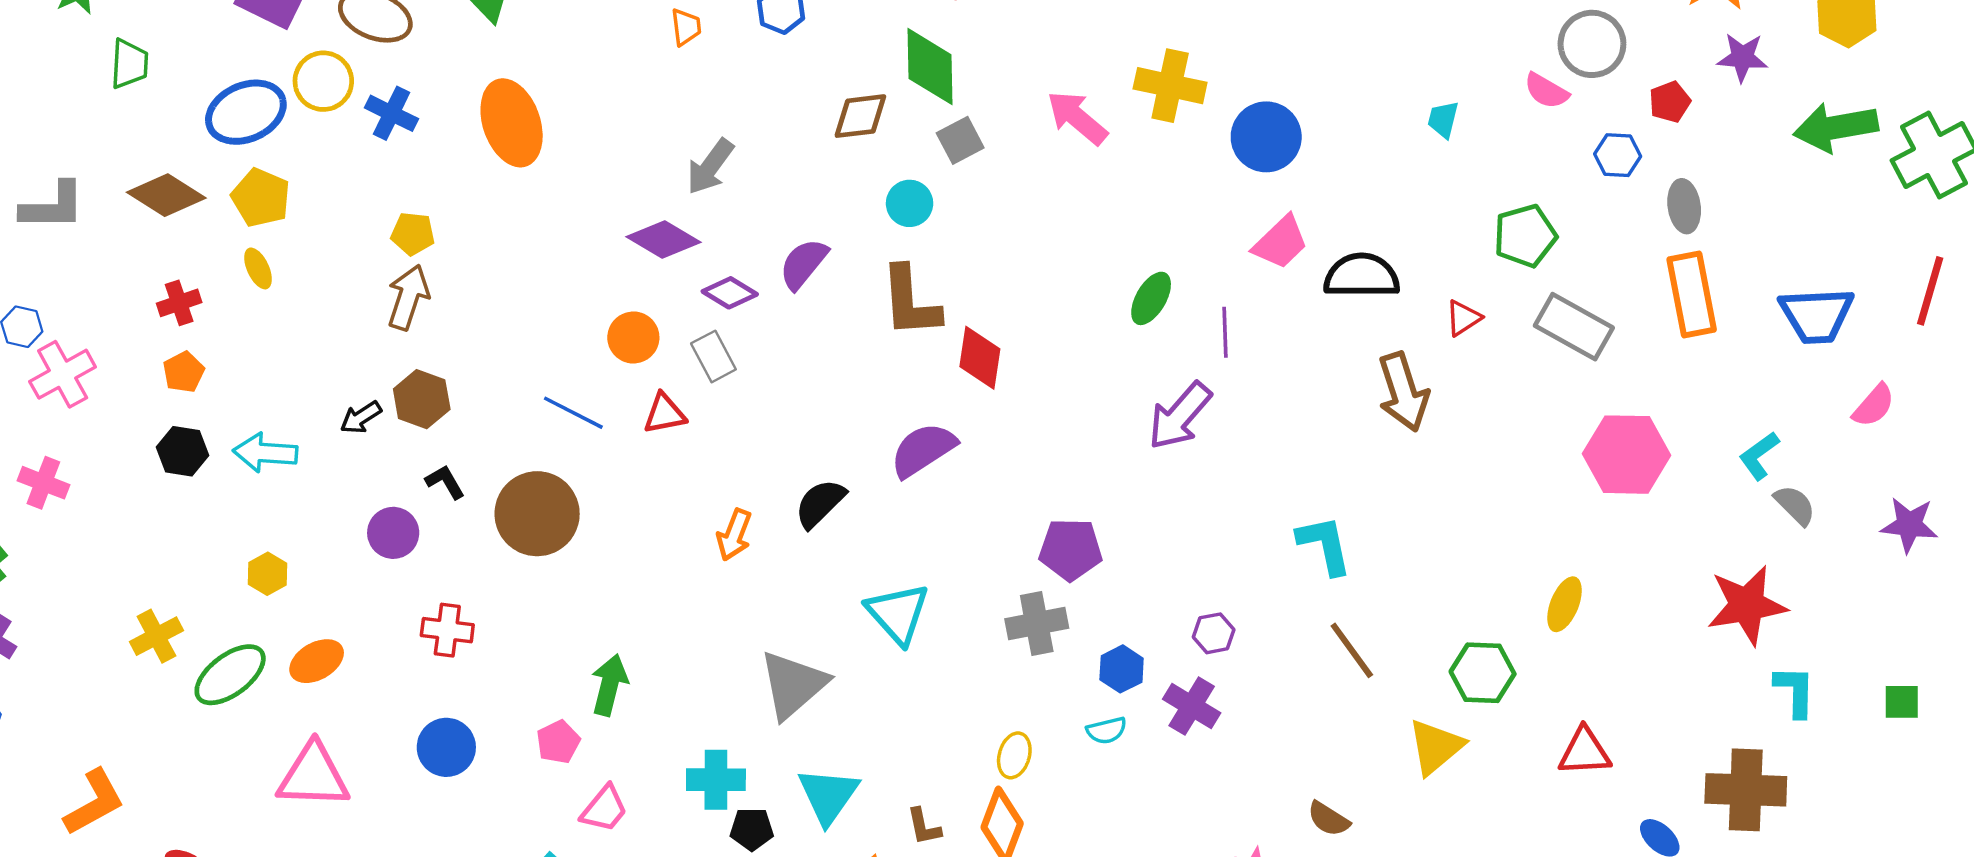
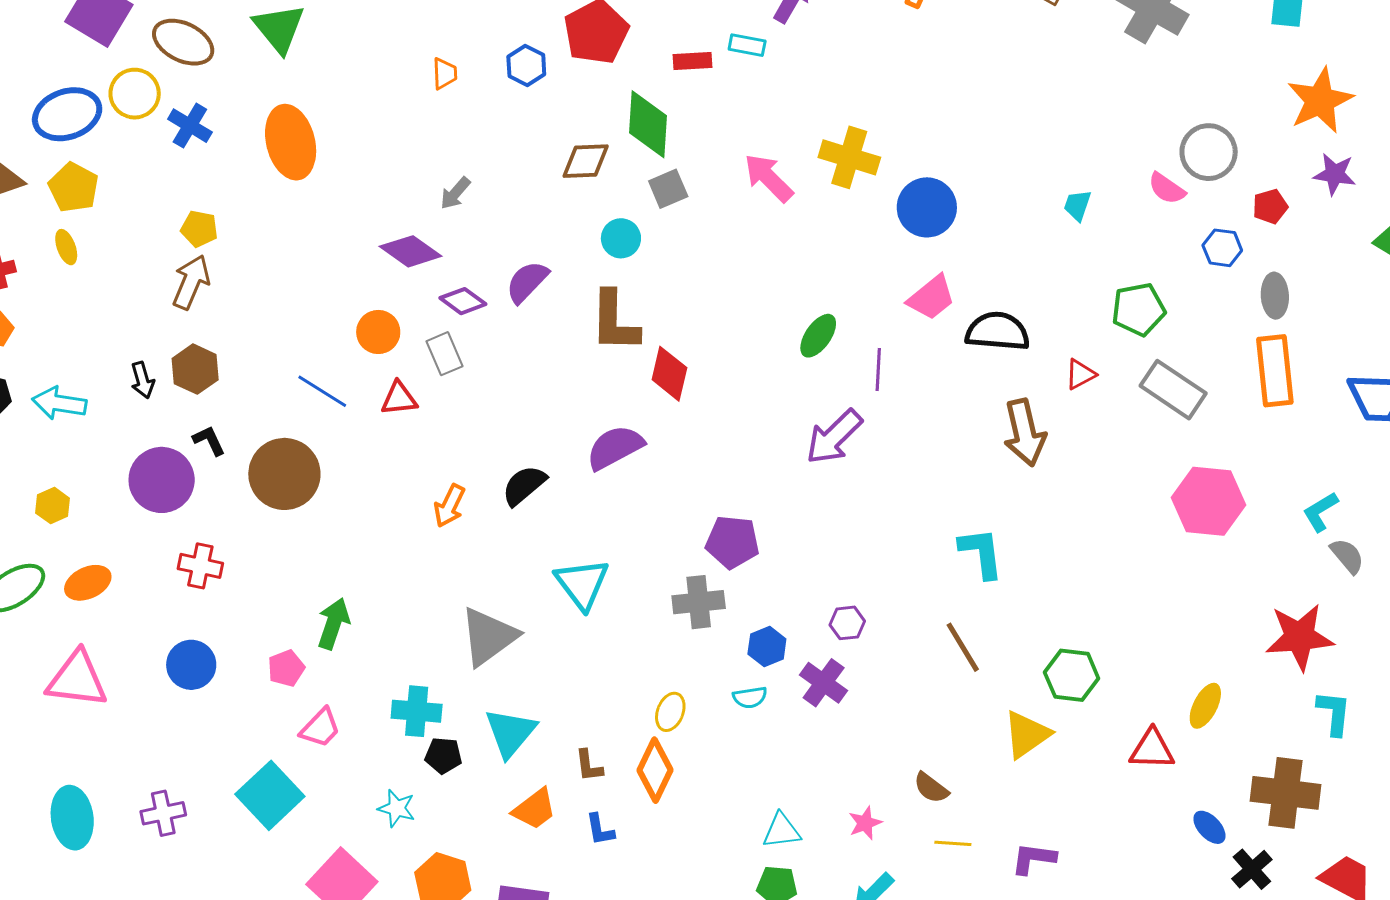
gray arrow: (710, 167) -> (455, 193), size x0.7
black arrow: (361, 417) -> (142, 380), turned -78
purple circle: (393, 533) -> (162, 480), size x1.5
cyan L-shape: (1325, 545) -> (981, 553), moved
yellow ellipse: (1564, 604) -> (1205, 706), moved

